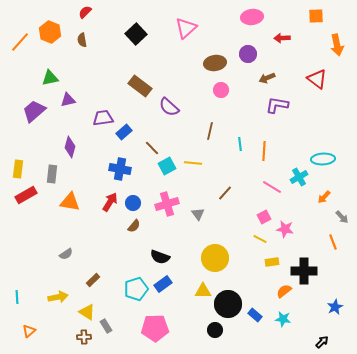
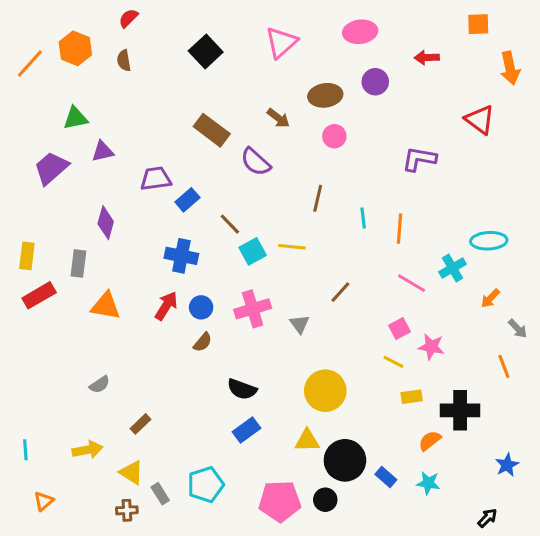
pink ellipse: (252, 17) -> (360, 32), moved
brown arrow: (267, 78) -> (278, 118), moved, turned -119
cyan pentagon: (136, 289) -> (206, 485), moved
pink pentagon: (155, 328) -> (280, 501), moved

